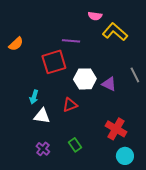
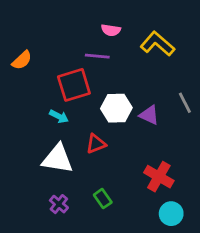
pink semicircle: (95, 16) -> (111, 30), moved
cyan arrow: (34, 97) -> (59, 116), moved, turned -80
white triangle: (42, 116) -> (58, 159), size x1.4

